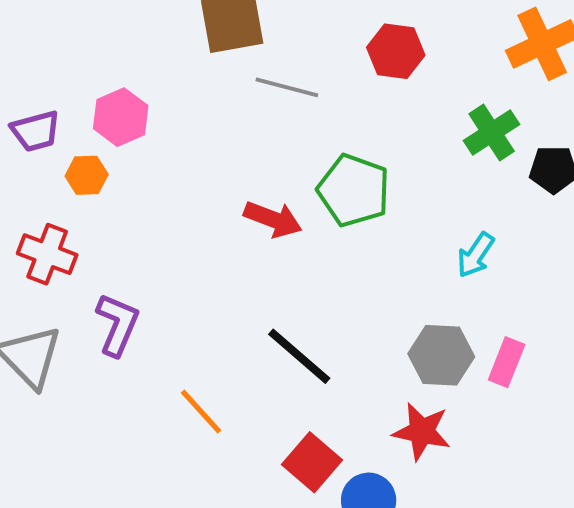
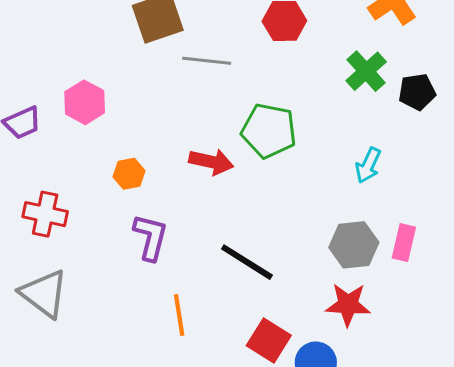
orange hexagon: (87, 175) -> (129, 174), moved
purple L-shape: (117, 325) -> (150, 237), moved
orange line: (201, 412) -> (179, 315), turned 42

